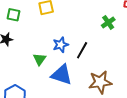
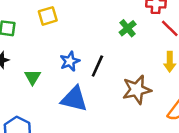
green triangle: (40, 59) -> (32, 77), moved
brown star: (100, 82) -> (137, 90), moved

